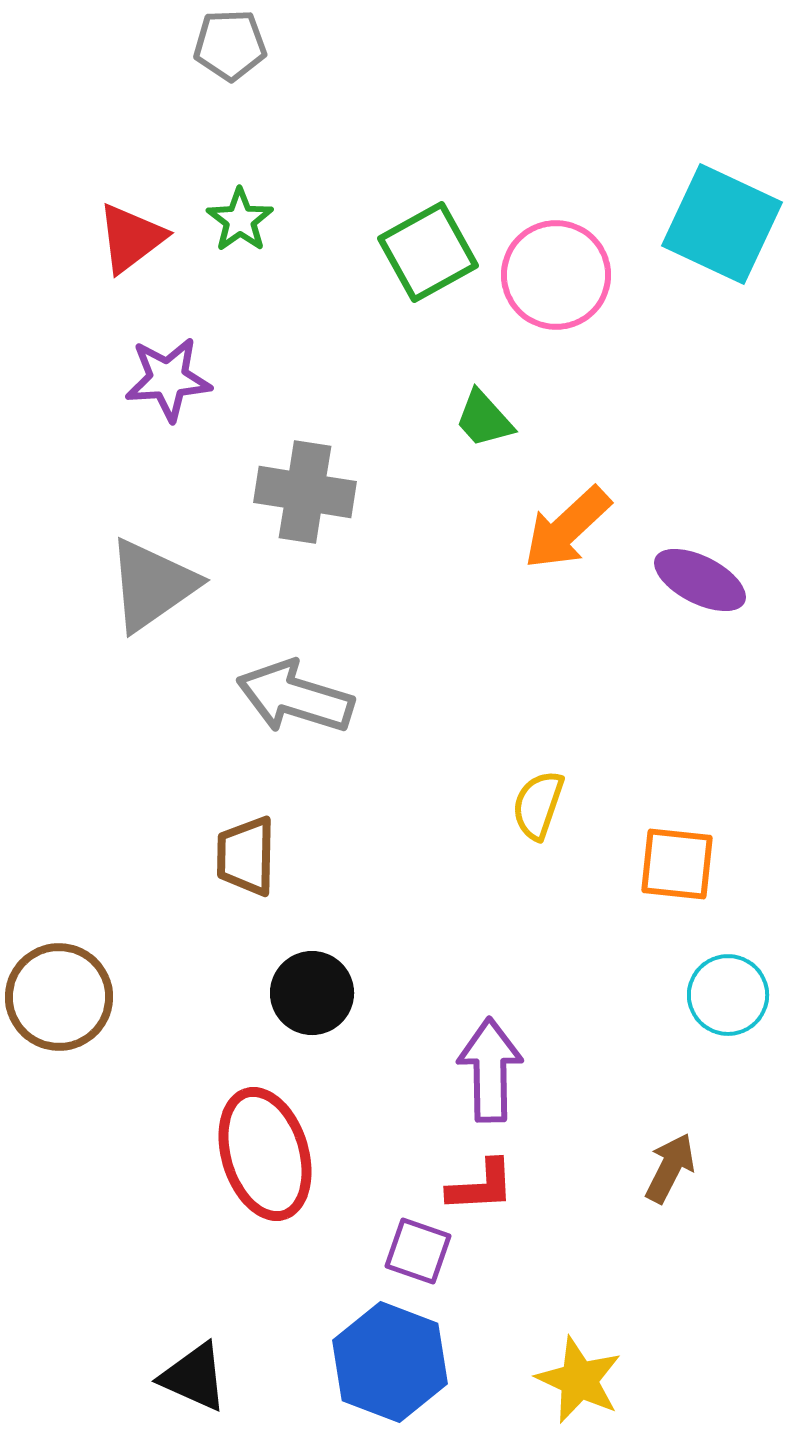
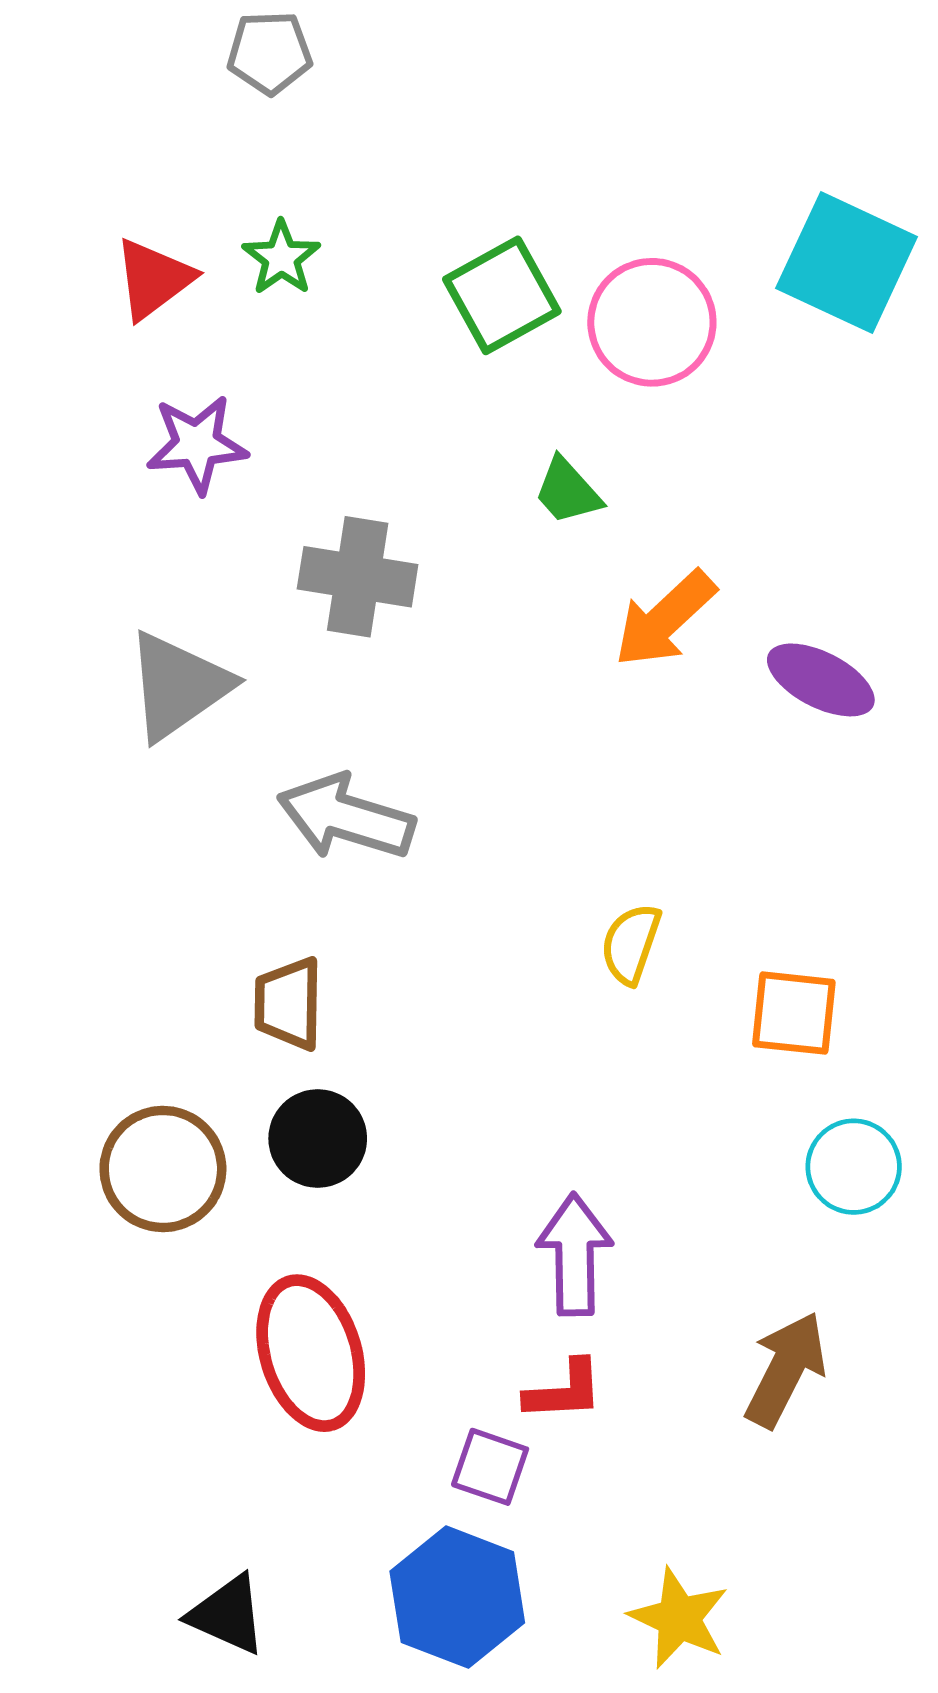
black circle: (312, 993) -> (318, 1139), moved
brown circle: (59, 997) -> (163, 1169), moved
brown arrow: (670, 1168) -> (786, 1370), size x1.4

